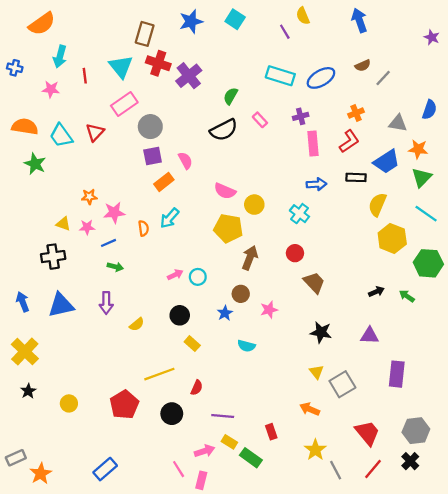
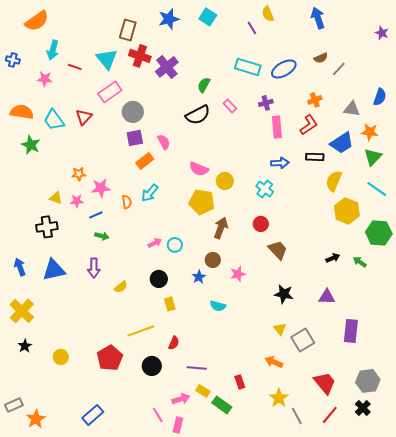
red line: (85, 76) -> (75, 67), turned -64
yellow rectangle: (192, 344) -> (170, 304), turned 32

